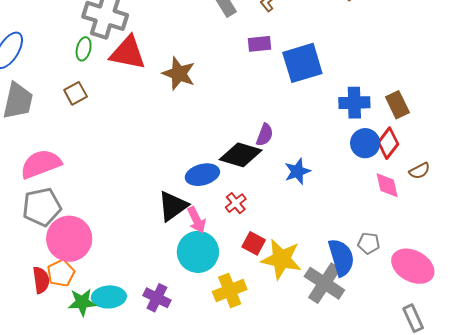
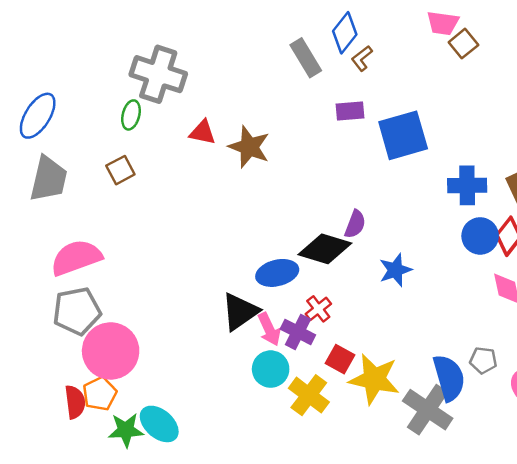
red triangle: (128, 53) -> (203, 132), moved, size x0.6
cyan circle: (198, 252) -> (271, 369), size x0.7
yellow cross: (230, 290) -> (309, 395), moved, turned -32
cyan ellipse: (109, 297) -> (159, 424), turned 44
purple cross: (157, 298) -> (298, 332), moved

